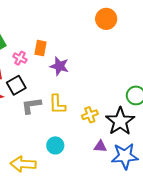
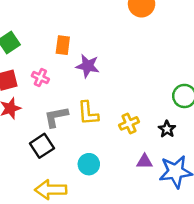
pink cross: (20, 58) -> (40, 78), moved
black square: (16, 85) -> (42, 146), moved
black star: (120, 121) -> (167, 129), size x0.5

